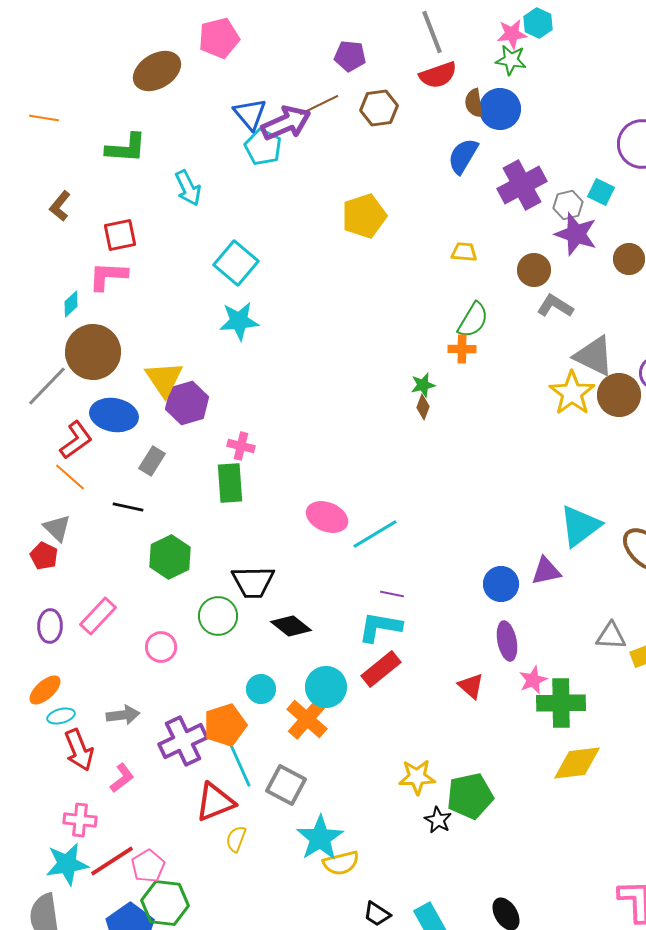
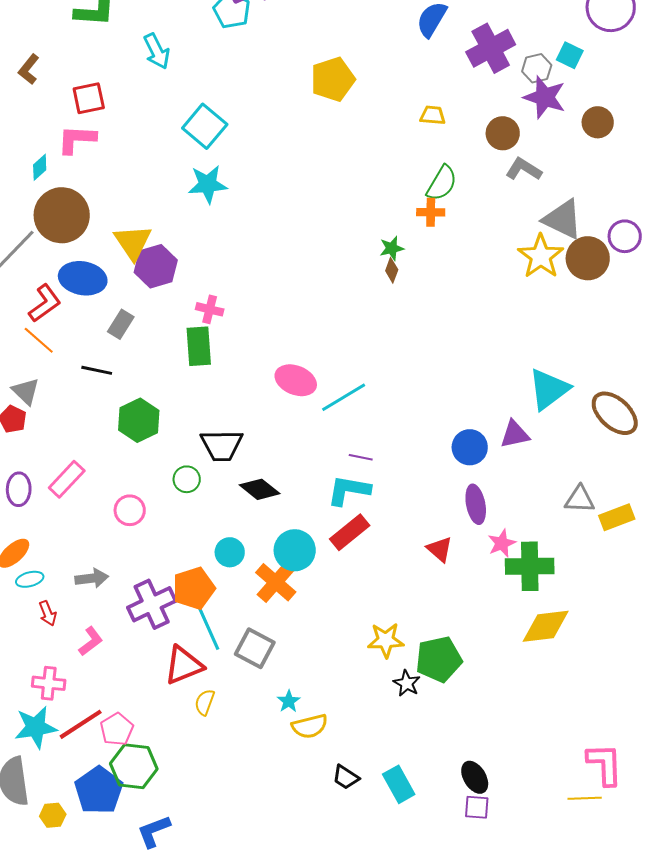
green circle: (218, 616) -> (187, 479), size x0.7
red arrow: (79, 750) -> (48, 613), size x0.6
cyan star: (320, 838) -> (289, 701), size x0.5

